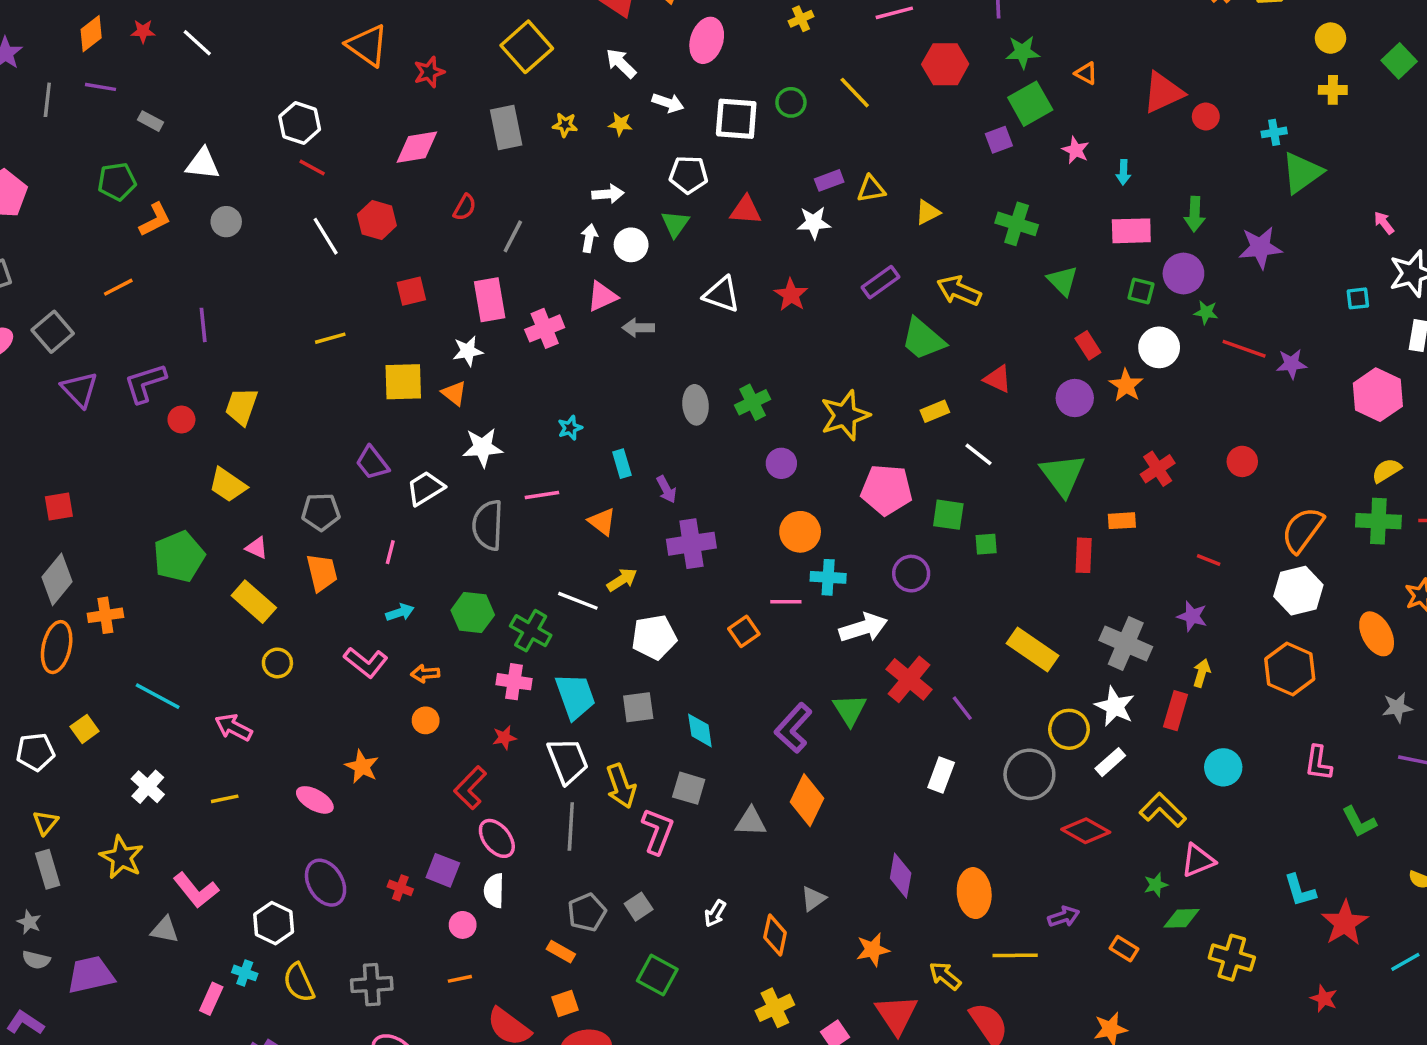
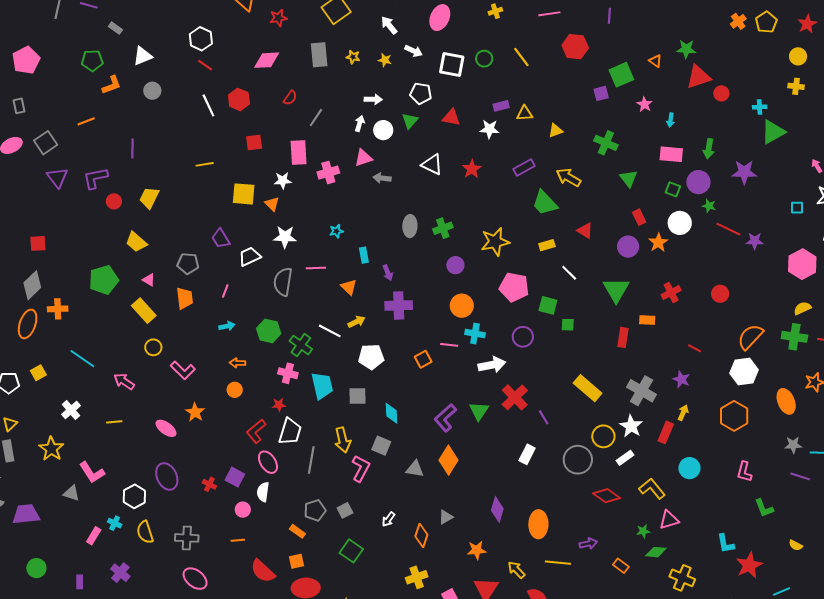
green star: (1023, 52) -> (686, 49), moved
white triangle: (203, 164) -> (143, 56), turned -35
pink L-shape: (366, 662) -> (183, 370), moved
white trapezoid: (568, 761) -> (290, 432), moved, turned 32

